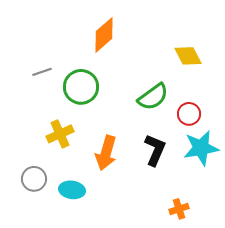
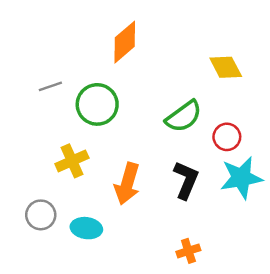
orange cross: (179, 209) -> (188, 251), moved

